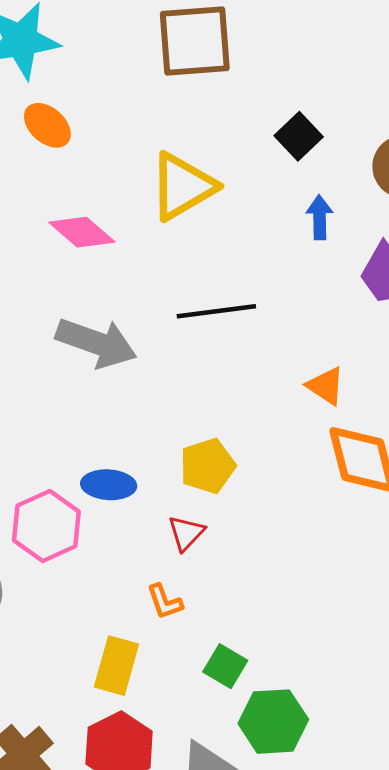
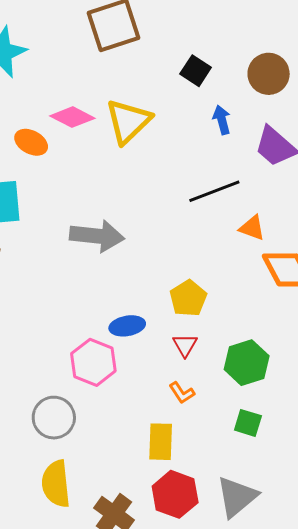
orange ellipse: (47, 125) -> (31, 142), moved
pink diamond: (82, 232) -> (72, 117), moved
black line: (216, 311) -> (214, 191), moved
green square: (225, 666) -> (248, 423), moved
green hexagon: (273, 722) -> (247, 363), moved

